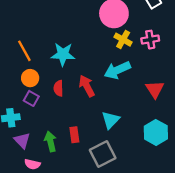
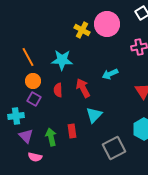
yellow cross: (123, 40) -> (82, 30), moved
cyan arrow: (117, 70) -> (110, 74), size x0.7
cyan triangle: (111, 120) -> (94, 115), moved
gray square: (103, 154) -> (114, 148), moved

